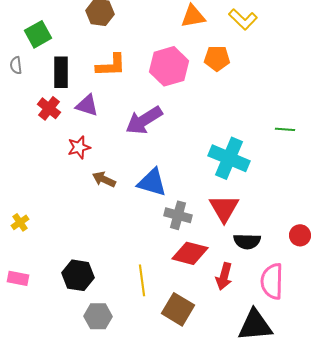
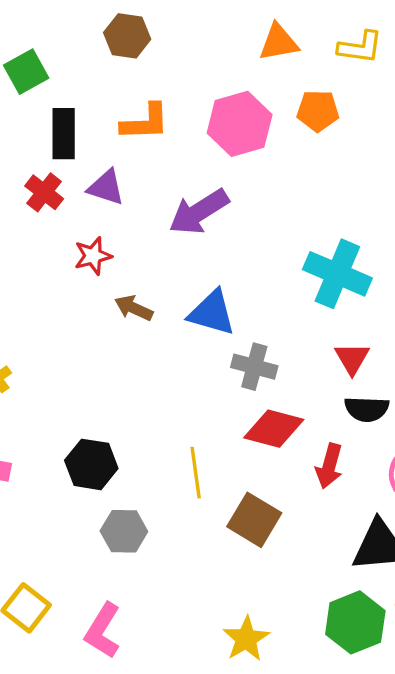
yellow L-shape: (243, 19) -> (360, 47), turned -36
red triangle: (224, 208) -> (352, 358), moved, size x0.7

